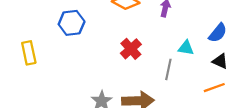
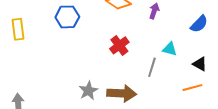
blue semicircle: (218, 33) -> (199, 24), moved
yellow rectangle: (29, 53) -> (18, 29), moved

